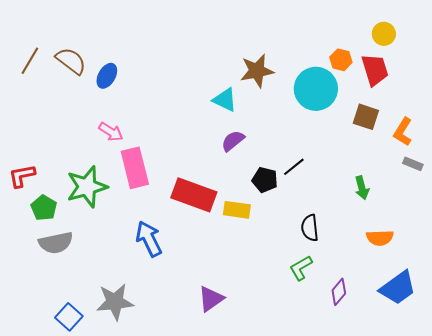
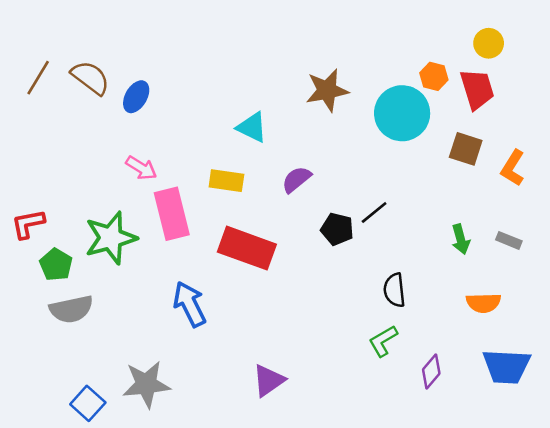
cyan triangle: (225, 100) -> (252, 127), moved
gray rectangle: (413, 164) -> (509, 240), moved
yellow rectangle: (237, 210) -> (226, 181), moved
blue trapezoid: (398, 288) -> (506, 366), turned 39

